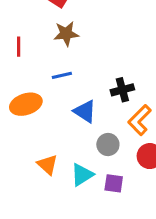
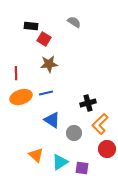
orange ellipse: (26, 104) -> (21, 97), moved
blue triangle: (85, 111) -> (52, 120), moved
gray circle: (108, 145) -> (74, 133), moved

